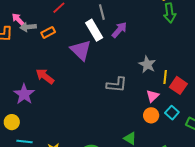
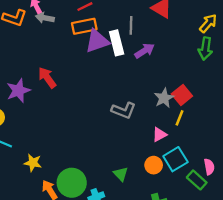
orange rectangle: (48, 32) -> (84, 26), moved, size x1.5
purple triangle: (81, 50) -> (97, 41), moved, turned 40
red square: (178, 85) -> (182, 95), moved
cyan square: (172, 113) -> (175, 159), size x1.5
orange circle: (151, 115) -> (154, 165), moved

